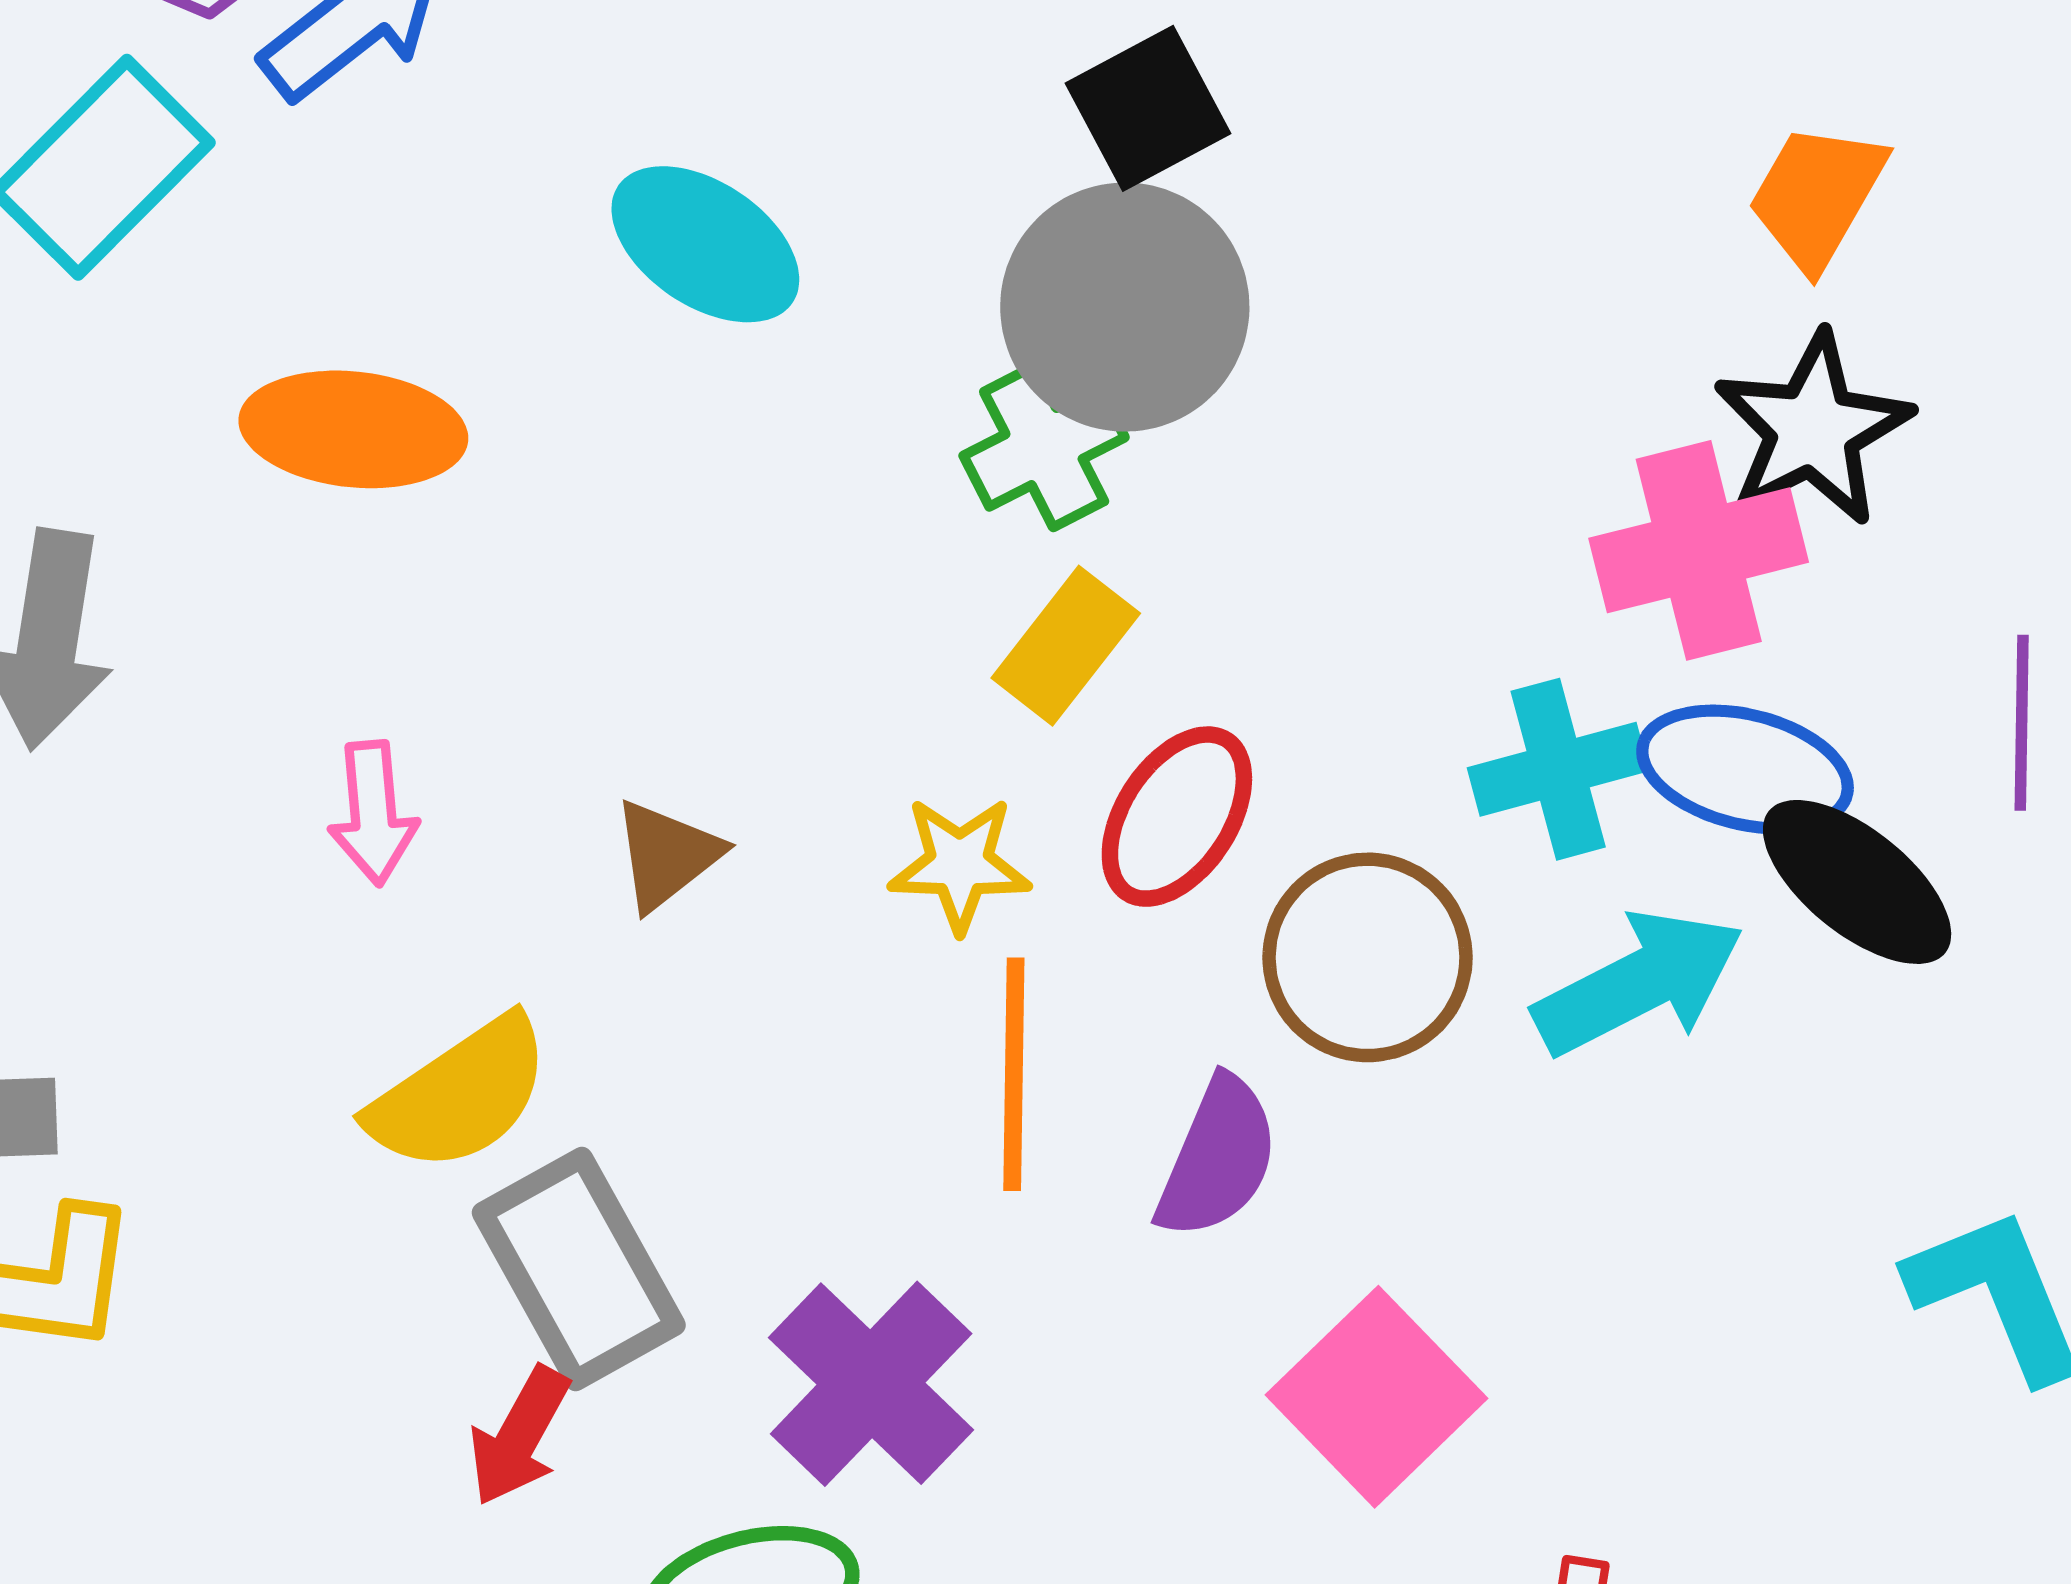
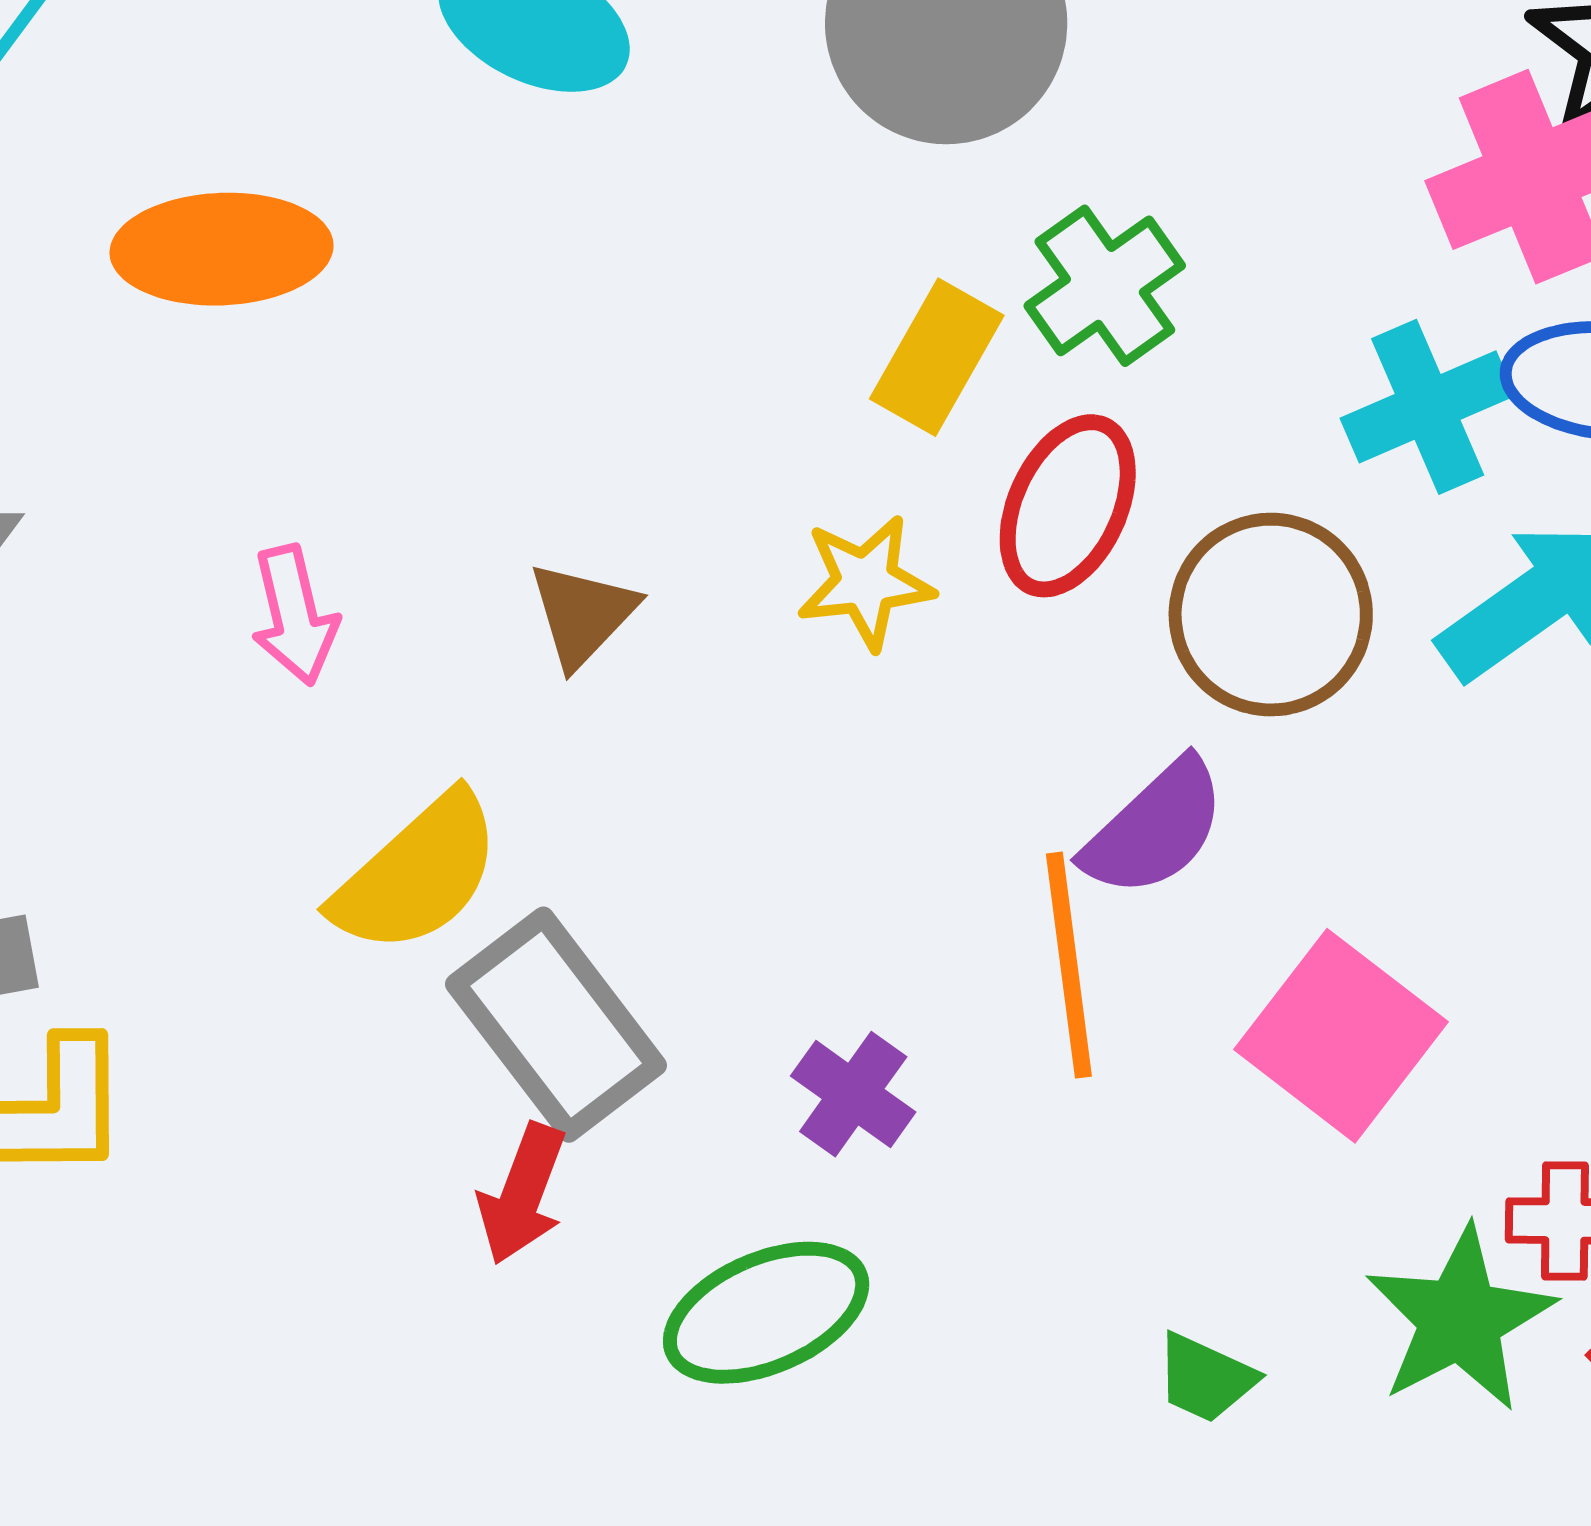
green cross: (1044, 447) -> (1105, 286), moved
orange line: (1014, 1074) -> (1069, 965), moved
purple semicircle: (1218, 1158) -> (1155, 828), turned 32
purple cross: (871, 1384) -> (853, 1094), size x0.6

